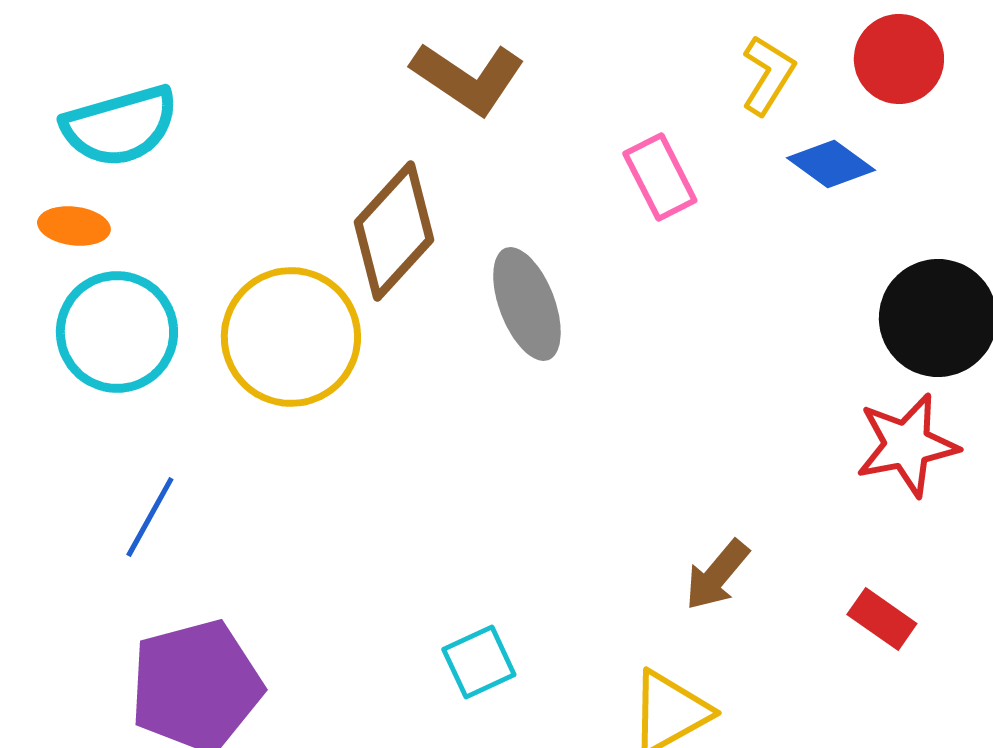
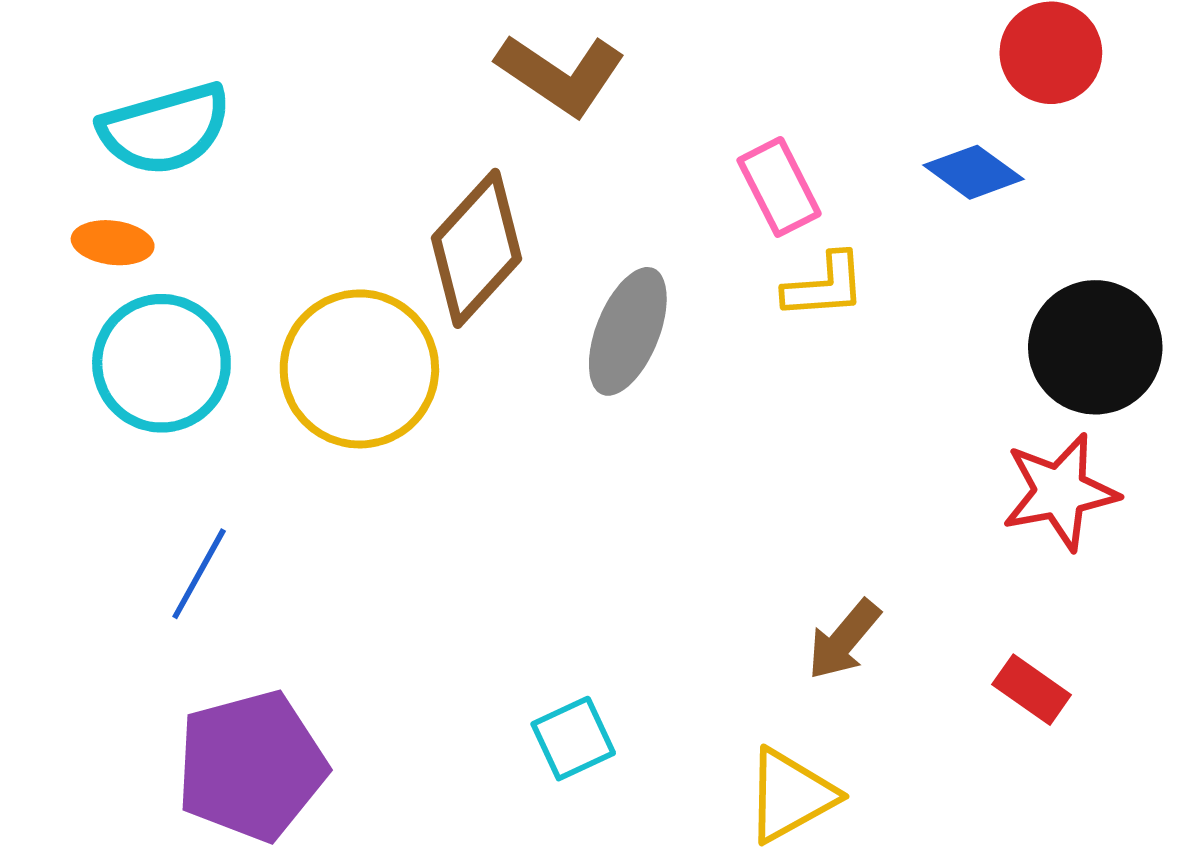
yellow L-shape: (768, 75) -> (825, 286), moved, turned 54
gray ellipse: (527, 304) -> (628, 331), turned 43

